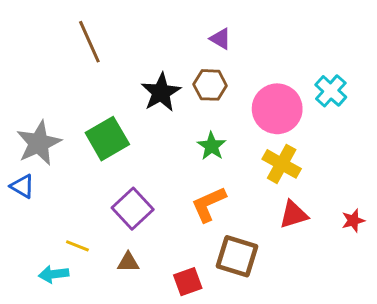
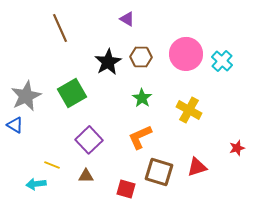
purple triangle: (221, 39) -> (127, 19), moved
pink circle: (277, 109) -> (186, 54), moved
red triangle: (294, 215) -> (197, 167), moved
red square: (188, 282) -> (126, 189), turned 36

